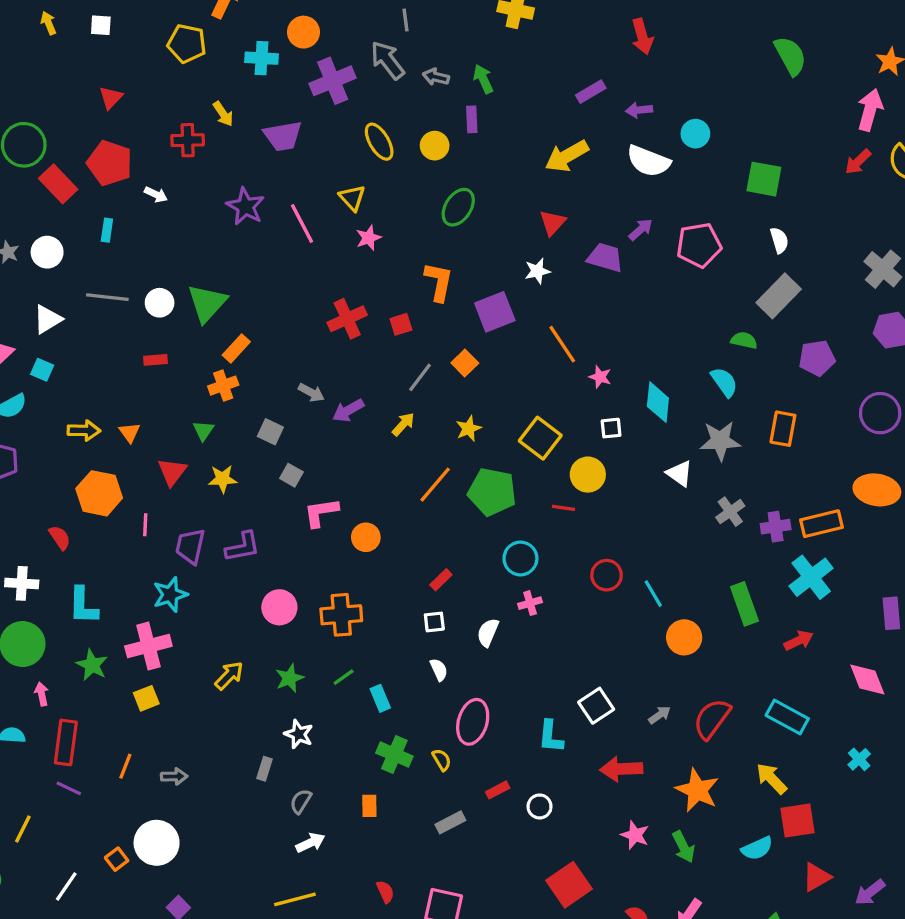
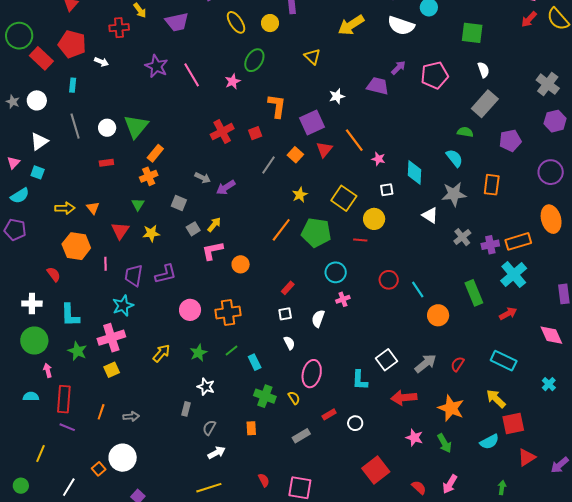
yellow triangle: (352, 198) -> (312, 57), moved
green ellipse: (458, 207) -> (254, 60), moved
red triangle: (553, 223) -> (324, 149), moved
gray line: (107, 297) -> (75, 126), turned 70
yellow arrow: (403, 424) -> (214, 225), moved
gray square: (291, 475) -> (193, 229), turned 32
orange ellipse: (877, 490) -> (551, 219), turned 68
gray arrow: (660, 715) -> (426, 363), size x1.6
red semicircle: (712, 719) -> (458, 364), size x0.6

